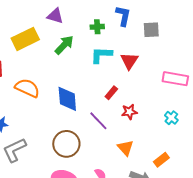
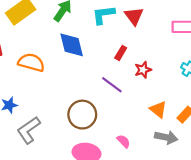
blue diamond: (67, 99) -> (72, 45), moved
orange triangle: (125, 148) -> (158, 109), moved

